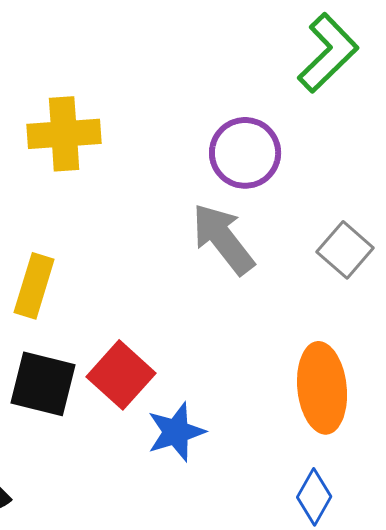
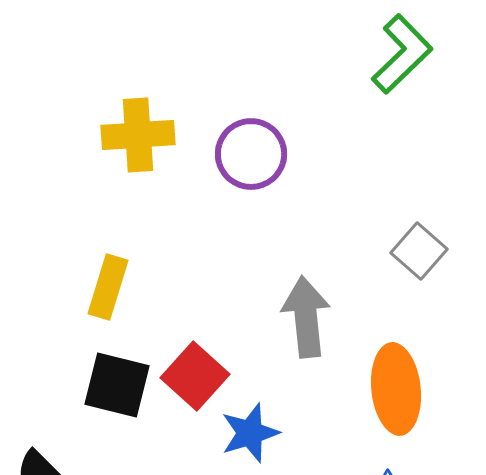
purple circle: (245, 153) -> (251, 154), moved
gray arrow: (223, 239) -> (306, 317), moved, turned 32

